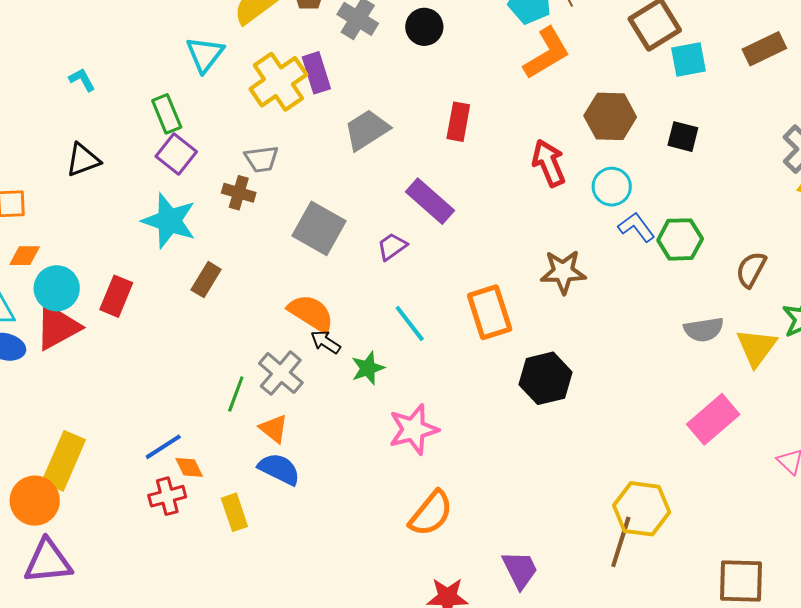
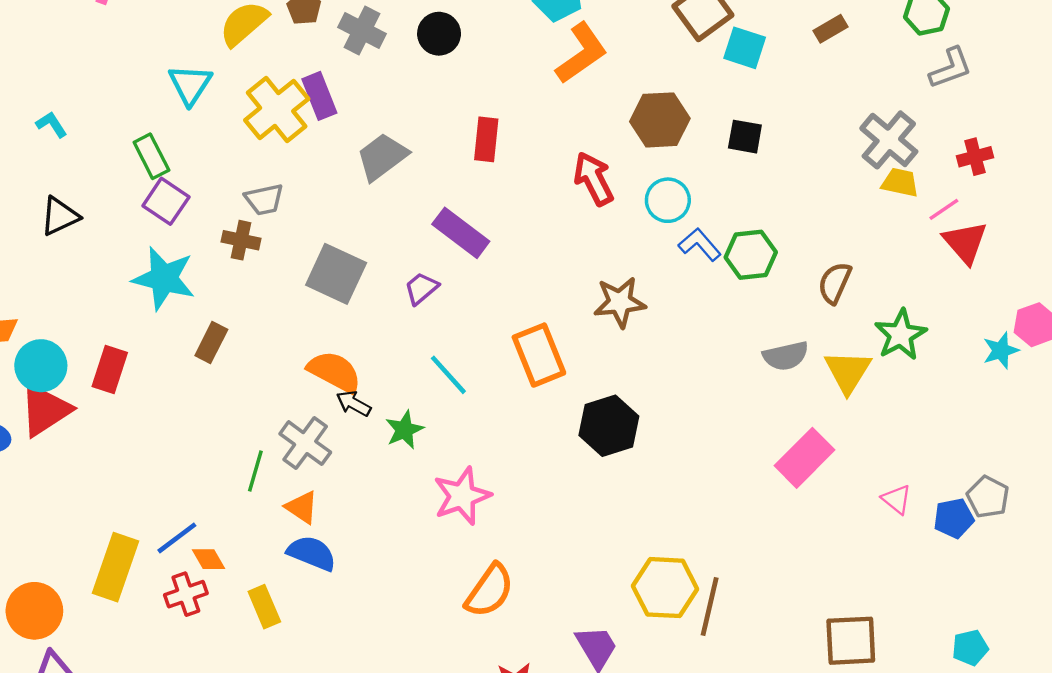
brown rectangle: (764, 49) -> (830, 29), size x0.7
cyan square: (689, 59) -> (745, 48), turned 33
yellow rectangle: (64, 461) -> (116, 567), moved
yellow hexagon: (642, 509) -> (665, 588), moved

